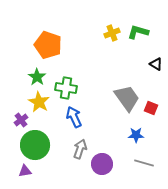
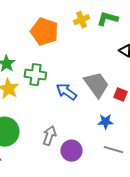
orange pentagon: (48, 45) -> (44, 32), moved
blue arrow: (74, 117) -> (66, 92), moved, turned -30

